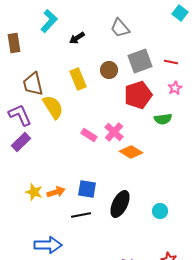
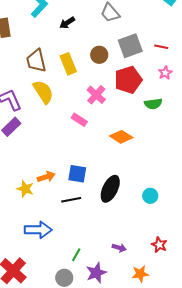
brown trapezoid: (33, 84) -> (36, 61), moved
pink cross: (114, 132) -> (96, 95), moved
yellow star: (34, 192) -> (25, 189), moved

